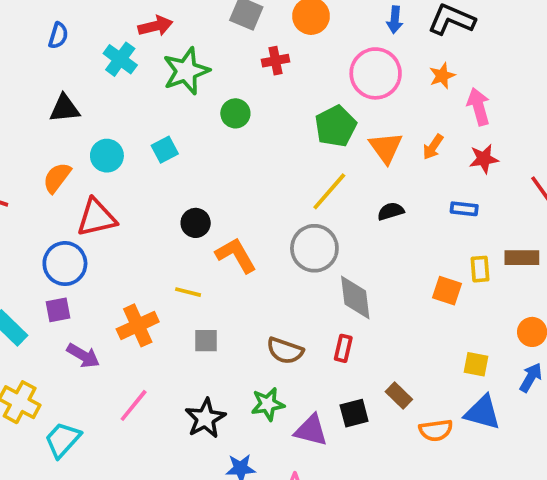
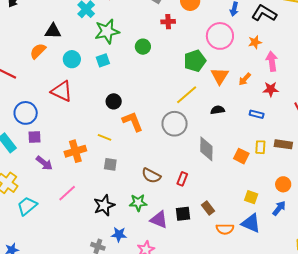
green star: (186, 71) -> (107, 31), moved
orange semicircle: (57, 178) -> (38, 51), moved
red triangle: (96, 218) -> (62, 91), turned 30
blue circle: (65, 264) -> (26, 113), moved
gray diamond: (355, 298) -> (206, 149), moved

